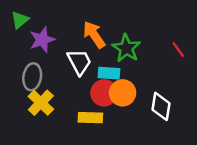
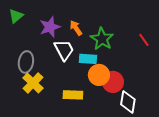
orange arrow: (94, 35) -> (76, 28), size x0.7
purple star: (42, 40) -> (50, 27), moved
red circle: (104, 93) -> (113, 82), moved
white diamond: (161, 106) -> (128, 102), moved

